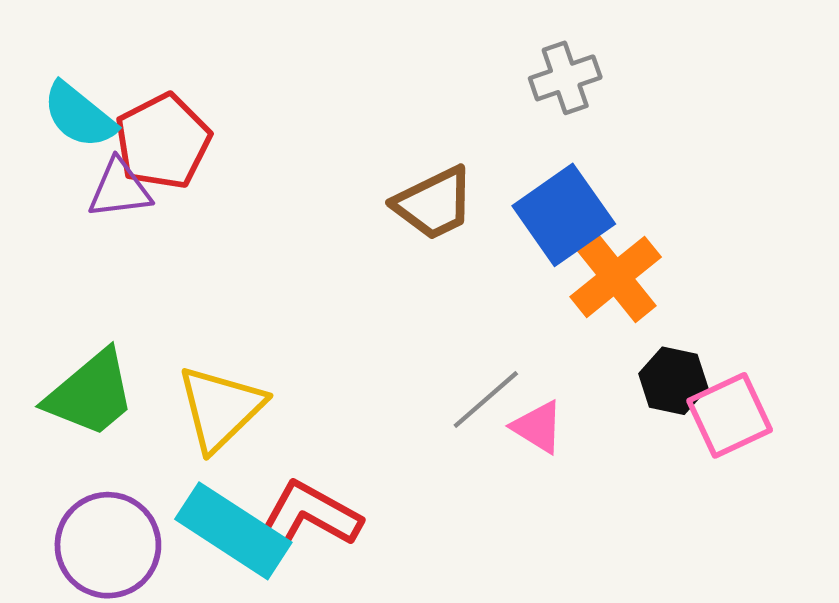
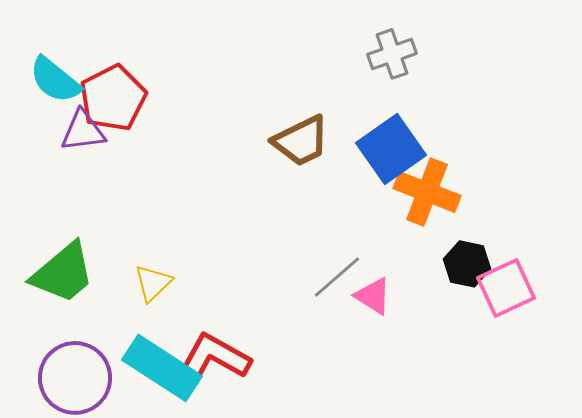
orange cross: (616, 277) -> (427, 192), turned -30
yellow triangle: (220, 408) -> (153, 283), size x0.6

